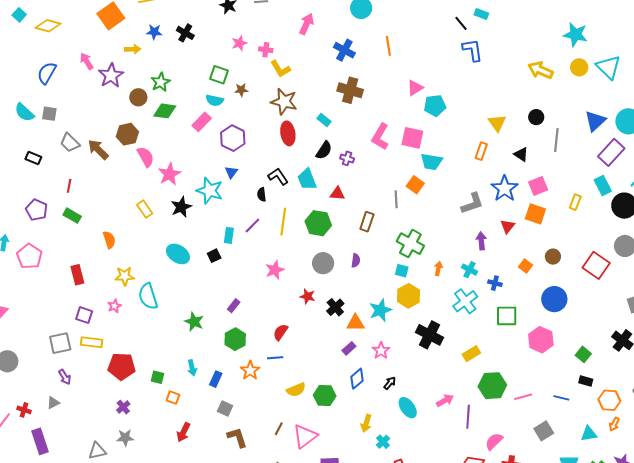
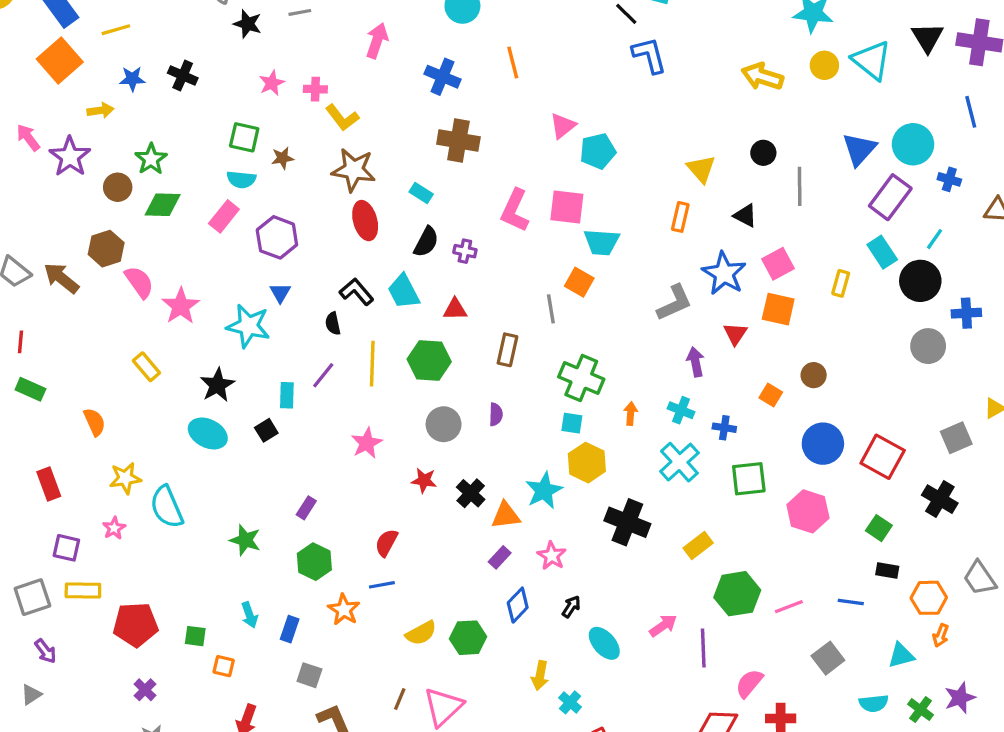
black star: (181, 207) -> (217, 385), moved
red square: (596, 265) -> (883, 457), moved

